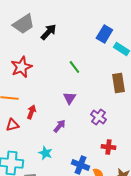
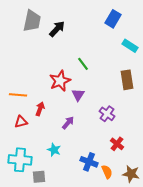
gray trapezoid: (23, 24) -> (32, 21), turned -45
blue rectangle: (104, 34) -> (113, 19), moved
red star: (21, 67) -> (60, 81), moved
red cross: (108, 147) -> (117, 144), turned 32

